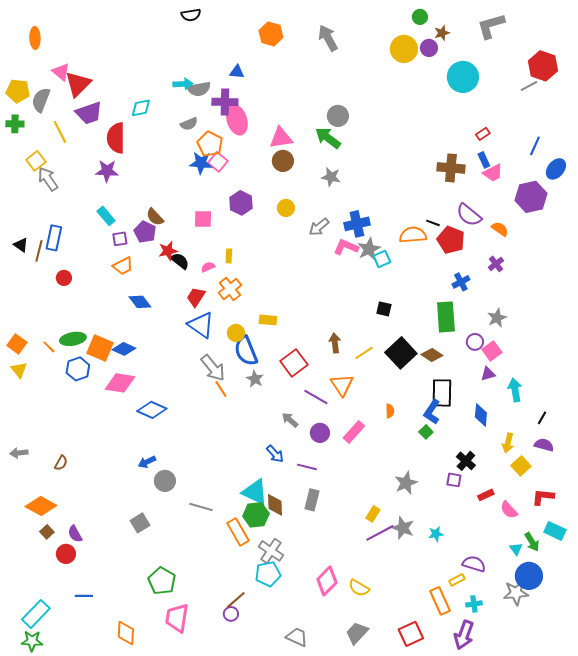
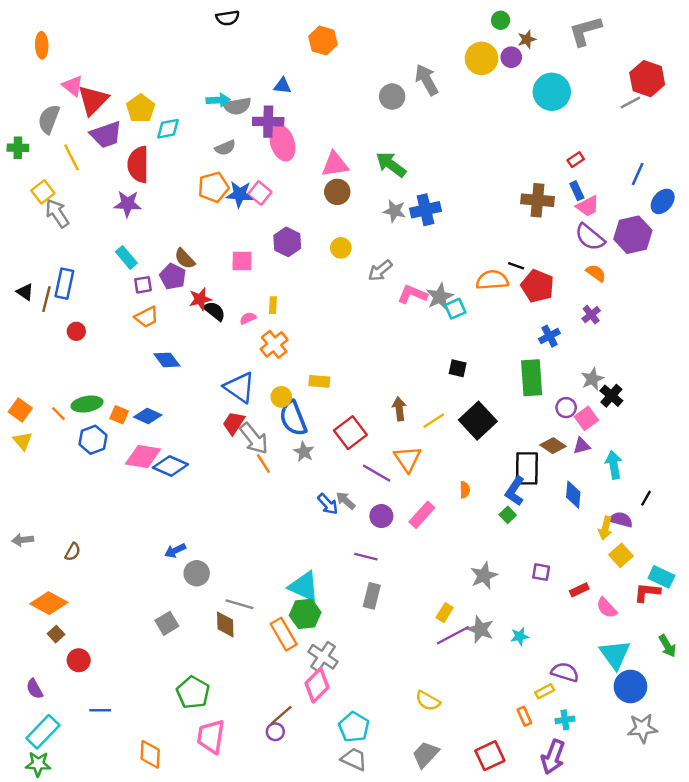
gray arrow: (328, 38) -> (427, 80), moved
yellow pentagon: (18, 91) -> (141, 108), moved, turned 30
gray circle: (338, 116) -> (392, 97), moved
orange pentagon: (210, 144) -> (213, 187), moved, turned 30
purple semicircle: (469, 215) -> (590, 237), moved
blue cross: (357, 224) -> (425, 210), moved
red trapezoid: (196, 297) -> (234, 423), moved
orange square: (100, 348) -> (119, 415), size x0.6
brown diamond: (432, 355) -> (553, 446), moved
blue diamond: (152, 410) -> (170, 466), moved
purple semicircle: (544, 445) -> (621, 520), moved
blue arrow: (275, 454) -> (328, 504), moved
black cross: (466, 461) -> (611, 396), moved
brown diamond: (275, 505) -> (225, 624), moved
cyan rectangle: (555, 531) -> (661, 577), moved
purple semicircle: (75, 534) -> (35, 689), moved
green arrow: (532, 542) -> (667, 646), moved
cyan triangle: (516, 549) -> (615, 654), size x2.0
cyan pentagon: (268, 574) -> (354, 727), moved, turned -30
pink diamond: (327, 581) -> (317, 685), moved
gray star: (516, 593) -> (642, 728), moved
orange rectangle: (440, 601) -> (524, 716), size x0.6

